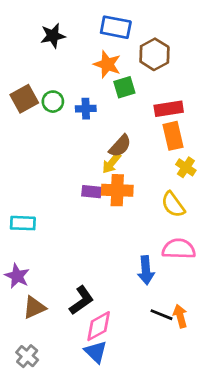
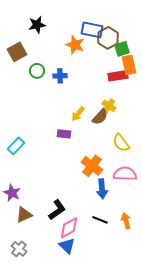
blue rectangle: (116, 27) -> (92, 30), moved
green square: (124, 87) -> (122, 49), moved
brown square: (24, 99) -> (17, 52), moved
orange rectangle: (173, 136) -> (129, 65), moved
brown semicircle: (120, 146) -> (100, 117), moved
yellow cross: (186, 167) -> (109, 106), moved
orange cross: (117, 190) -> (92, 166), moved, turned 35
cyan rectangle: (23, 223) -> (16, 146), moved, turned -48
black line: (162, 315) -> (100, 220), moved

